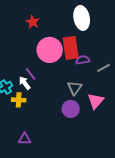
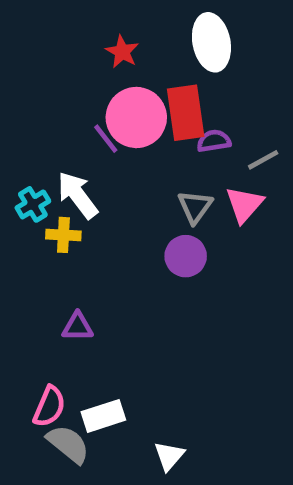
red star: (33, 22) -> (122, 52), moved
purple line: (31, 74) -> (106, 139), moved
white arrow: (25, 83) -> (78, 195), size x1.5
pink triangle: (96, 101) -> (244, 204), moved

